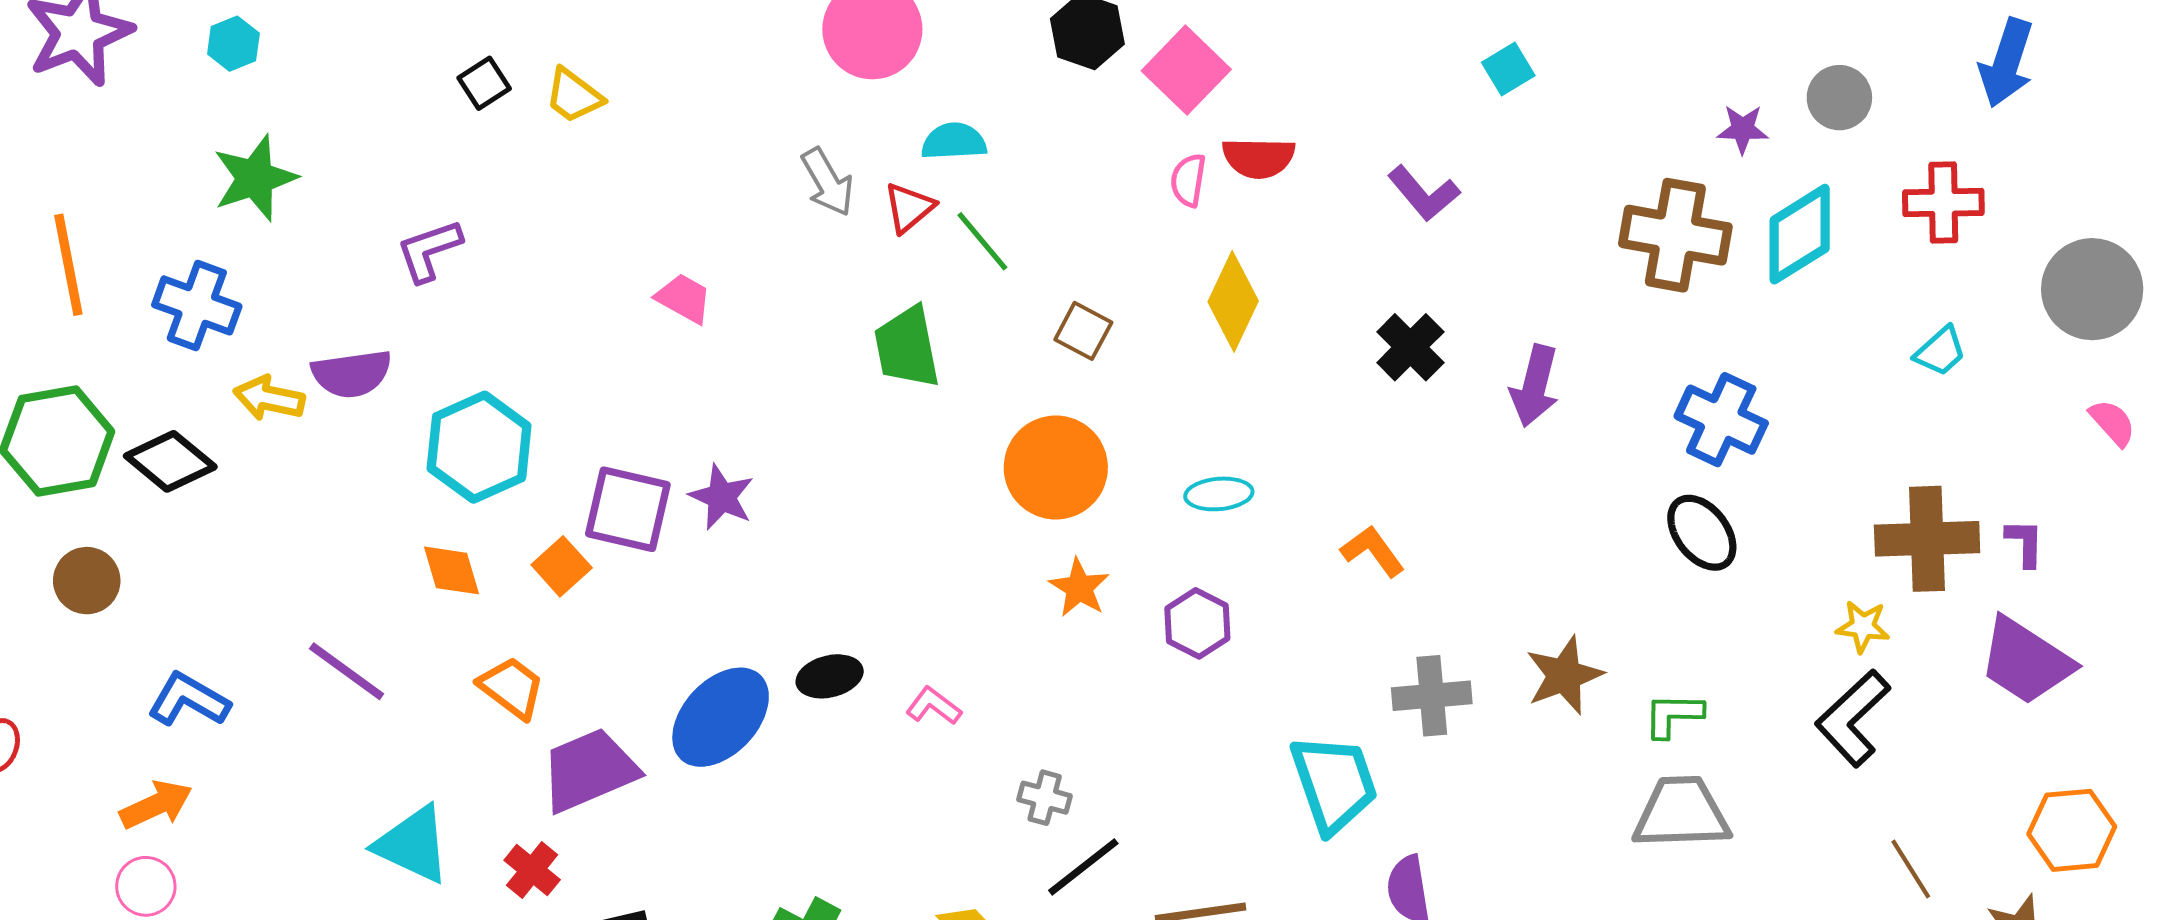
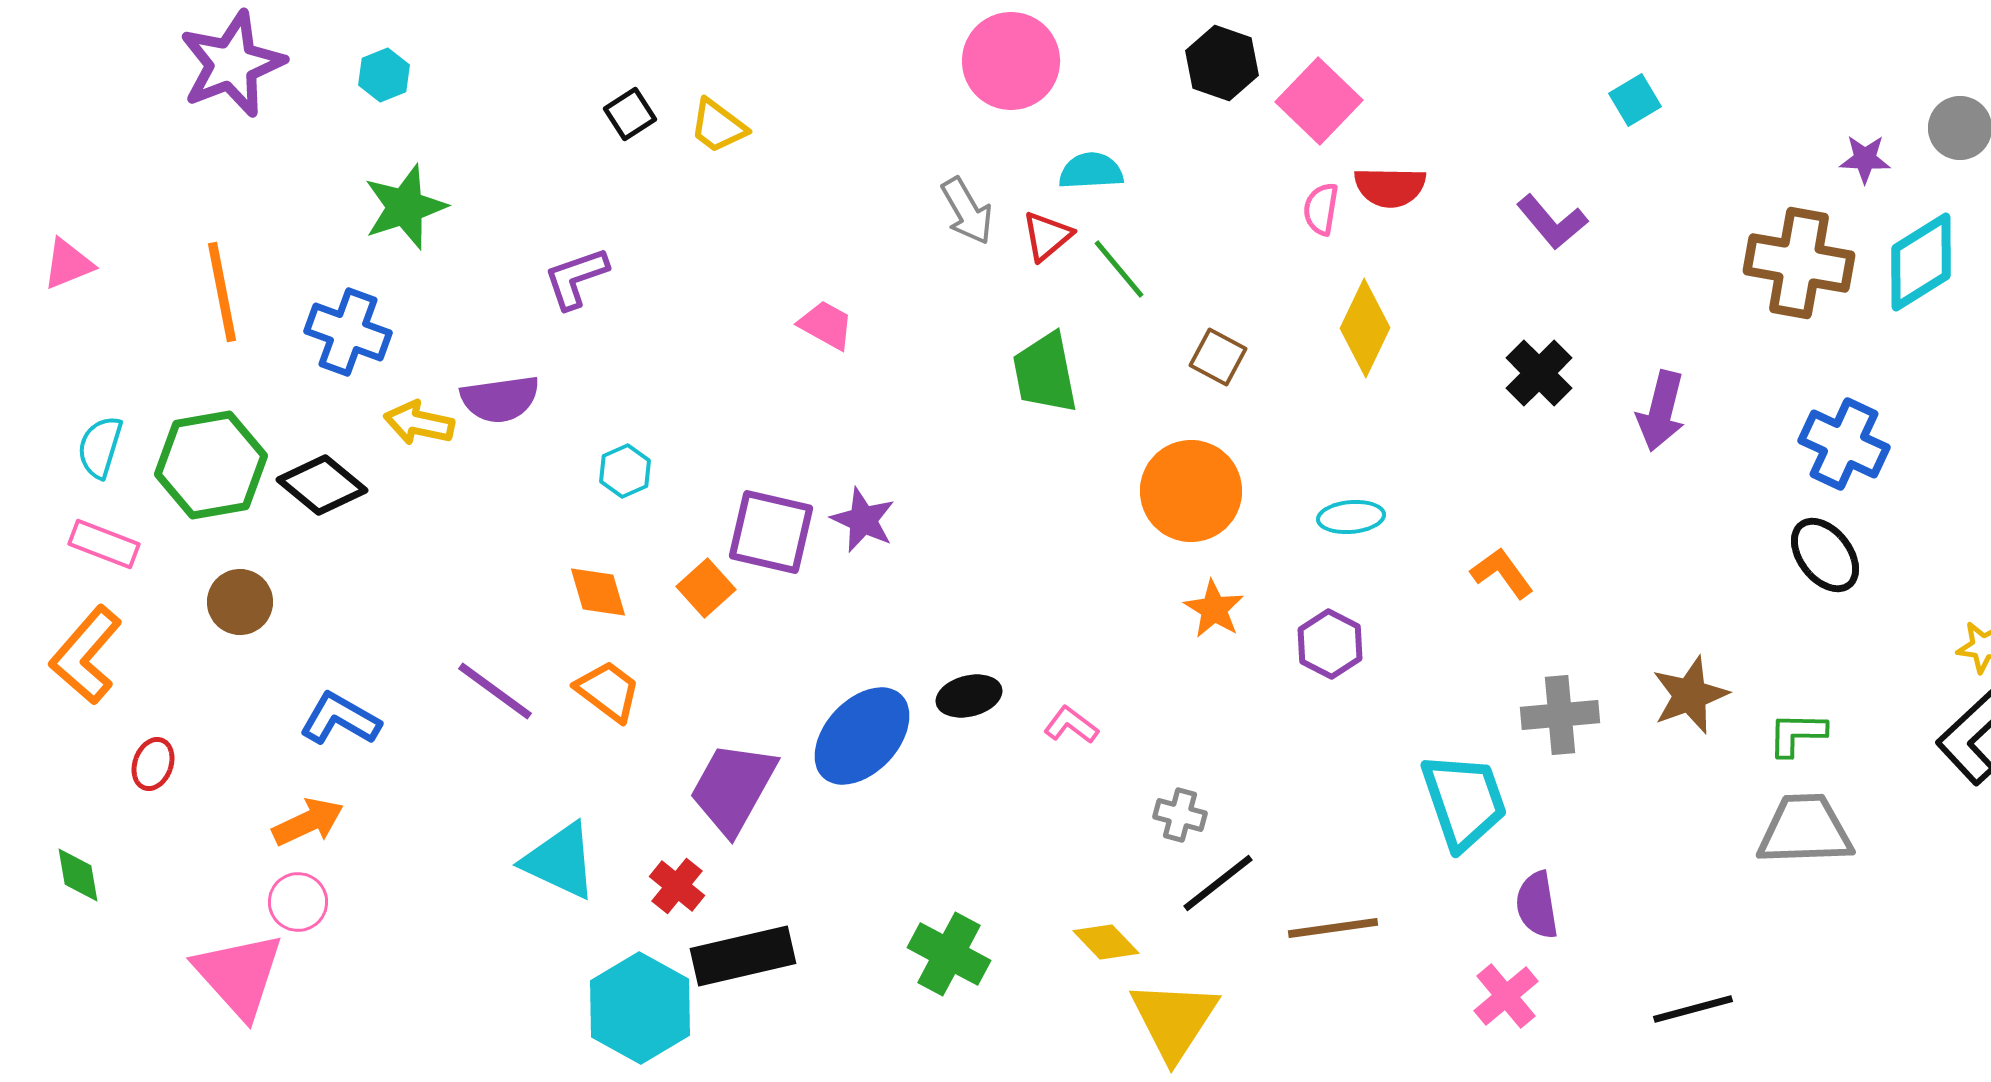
cyan hexagon: (479, 447) -> (625, 471), size x0.5
orange trapezoid: (512, 688) -> (608, 691), moved
purple trapezoid: (589, 770) -> (733, 788), turned -38

